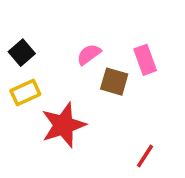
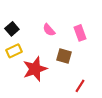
pink semicircle: (89, 54) -> (49, 30), turned -96
brown square: (114, 82) -> (64, 56), moved

